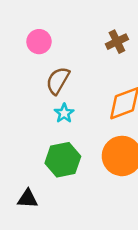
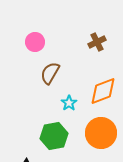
cyan star: (64, 113) -> (69, 103), moved

